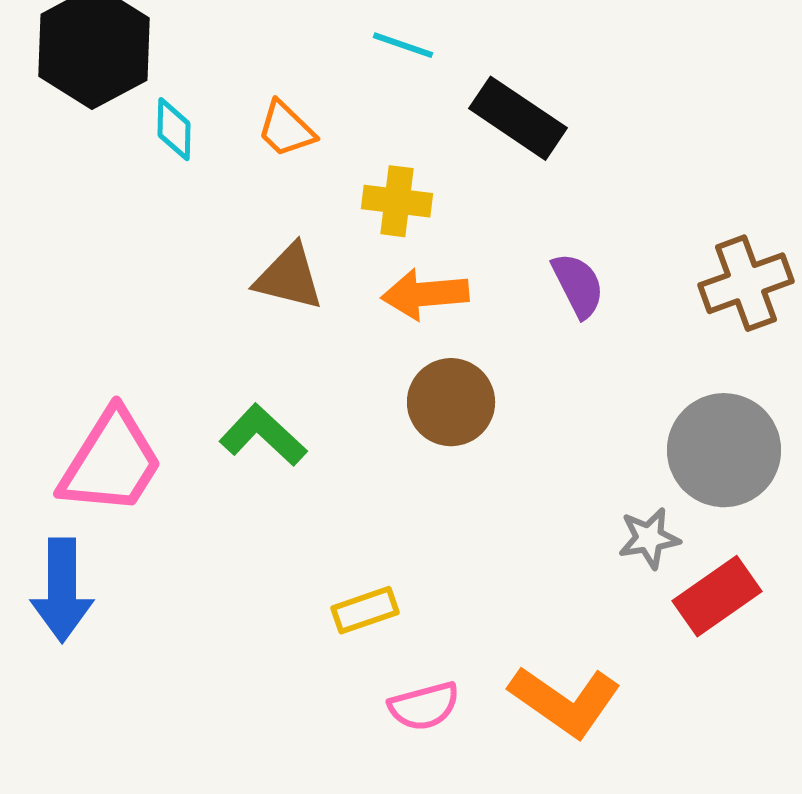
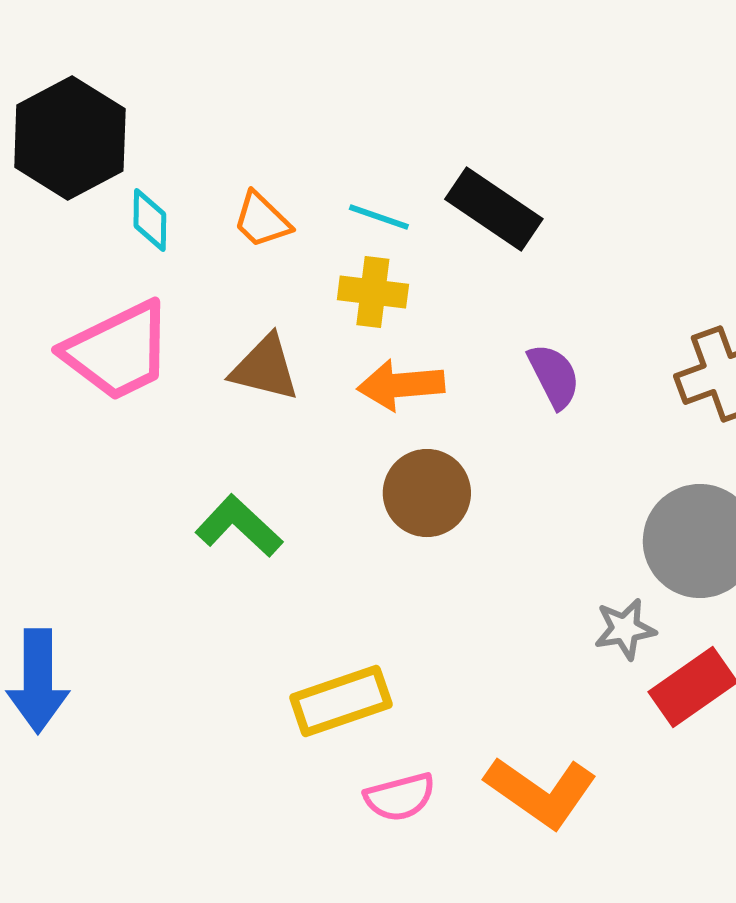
cyan line: (403, 45) -> (379, 217), moved
pink trapezoid: (111, 462) -> (118, 351), moved, turned 32
yellow rectangle: (365, 610) -> (341, 701), size x1.5

